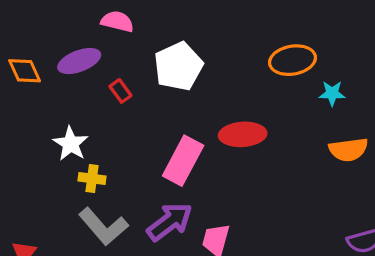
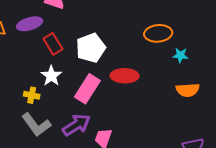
white pentagon: (178, 66) -> (91, 48), moved
red rectangle: (120, 91) -> (53, 44), size x1.5
white star: (71, 144) -> (51, 76), moved

